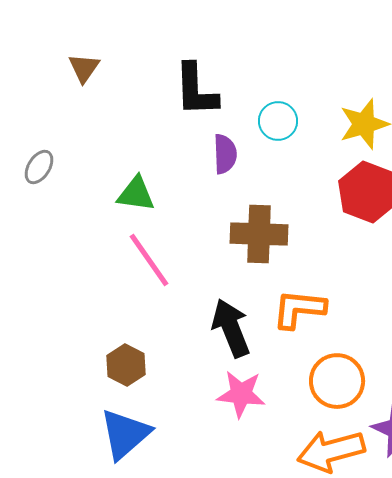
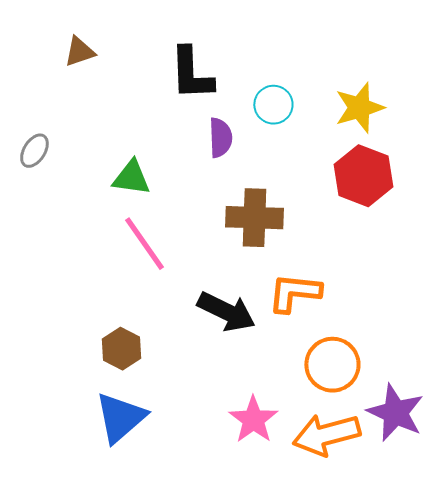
brown triangle: (84, 68) -> (79, 52), turned 36
black arrow: (231, 328) -> (226, 312), turned 138
pink star: (241, 394) -> (253, 420), moved, turned 30

